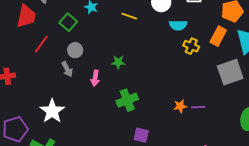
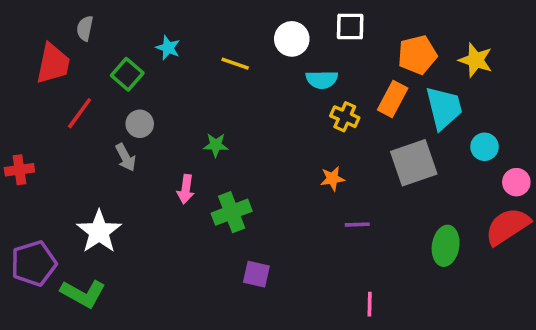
pink arrow: (95, 78) -> (186, 189), moved
orange star: (180, 106) -> (332, 179), moved

